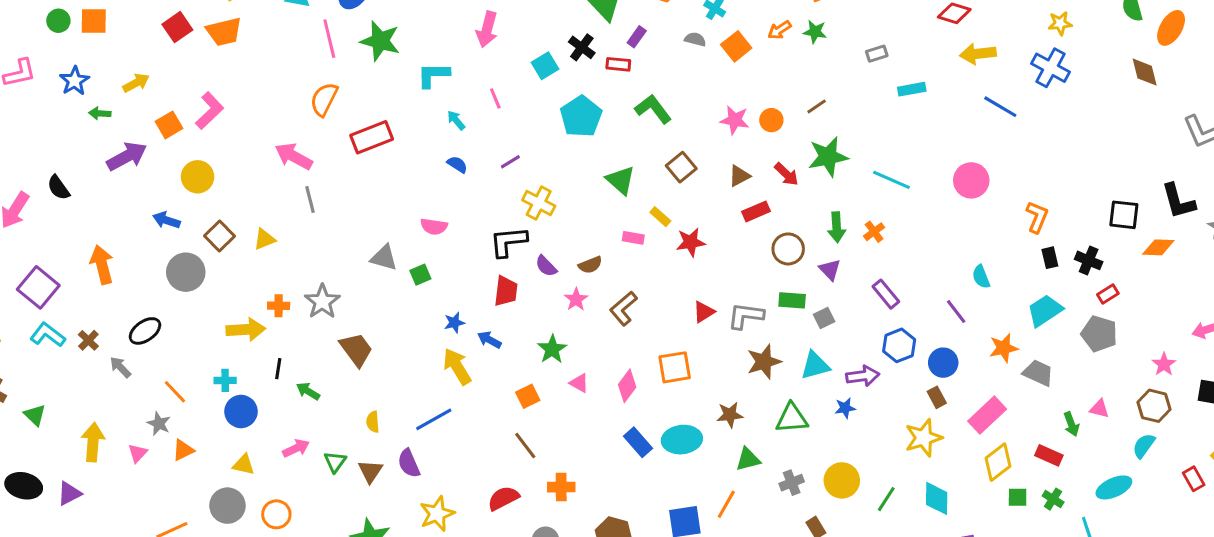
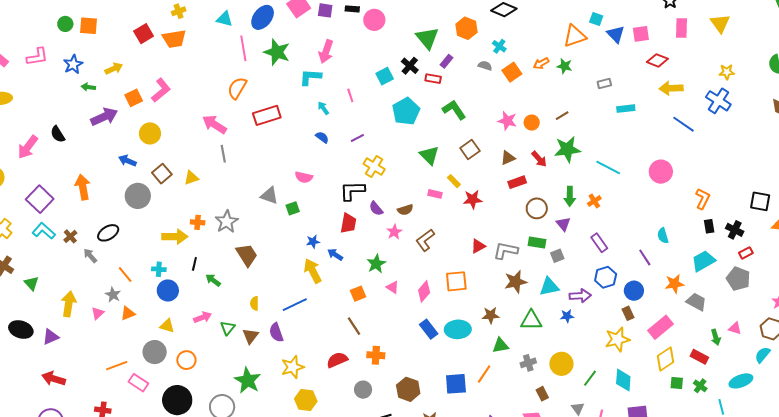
pink arrow: (487, 29) -> (326, 52), moved

